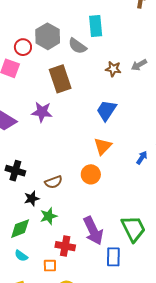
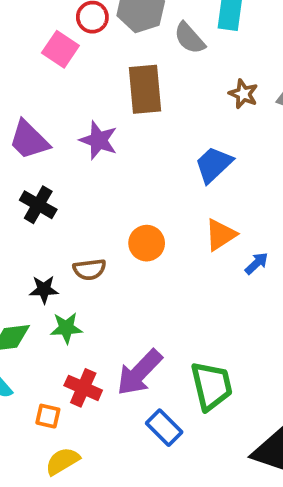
orange triangle: (103, 146) -> (221, 235), moved
black cross: (15, 171) -> (38, 205), moved
orange circle: (91, 174) -> (147, 243), moved
purple arrow: (93, 231) -> (139, 372), turned 56
blue rectangle: (113, 257) -> (164, 428), turned -60

